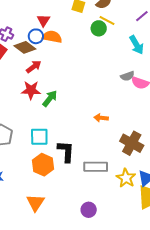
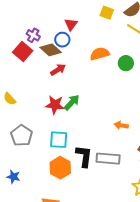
green circle: (99, 28) -> (126, 63), moved
orange semicircle: (52, 37) -> (100, 54), moved, turned -30
red star: (31, 90) -> (55, 105), moved
gray rectangle: (96, 167) -> (108, 159), moved

